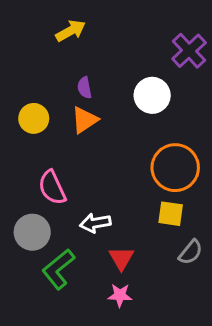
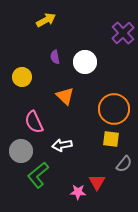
white circle: (152, 95) -> (85, 62), moved
orange triangle: (84, 120) -> (65, 96), moved, turned -42
red triangle: (121, 258) -> (97, 182), moved

